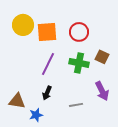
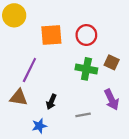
yellow circle: (23, 25) -> (14, 15), moved
purple line: (48, 64) -> (29, 70), moved
brown triangle: (17, 101) -> (19, 97), moved

